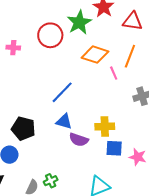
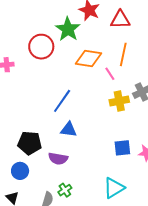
yellow cross: (105, 127) -> (119, 101), moved
purple semicircle: (79, 140) -> (58, 159), moved

